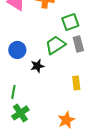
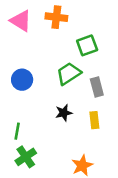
gray rectangle: (78, 44) -> (97, 87), moved
black star: (37, 66) -> (64, 113), moved

